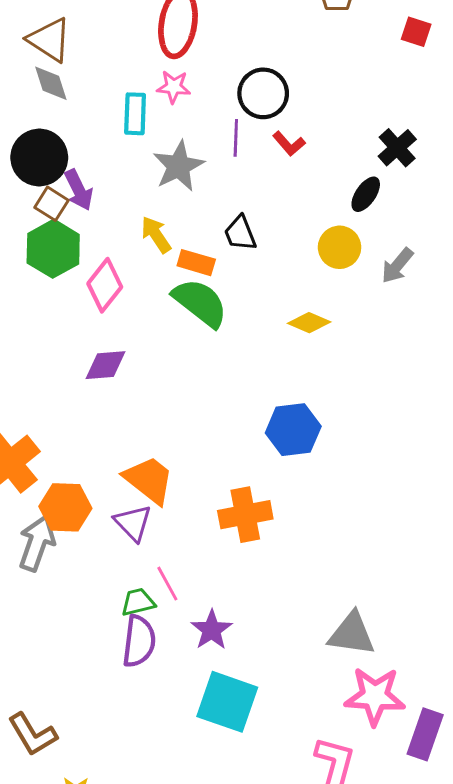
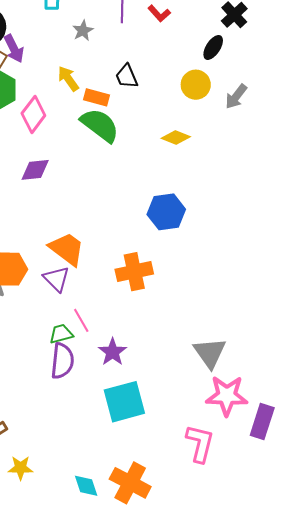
gray star: (179, 166) -> (83, 31), size x0.6
gray triangle: (352, 634) -> (210, 353), turned 48
cyan square: (227, 702) -> (124, 402), turned -33

